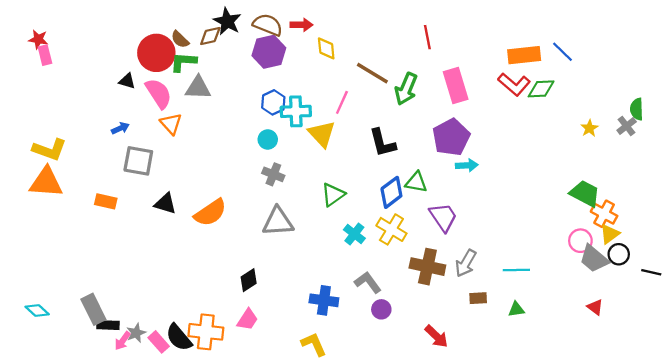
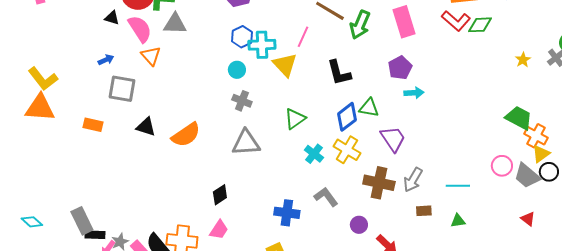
purple pentagon: (451, 137) -> (400, 68), size x0.7
yellow L-shape: (49, 150) -> (43, 79), turned 32
pink circle: (580, 241) -> (502, 166), moved
purple circle: (381, 309) -> (359, 225), moved

